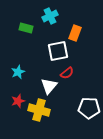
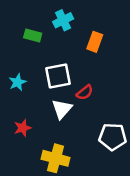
white square: (58, 51) -> (58, 76), moved
cyan star: (18, 72) -> (17, 82), moved
yellow cross: (39, 110) -> (55, 158), moved

